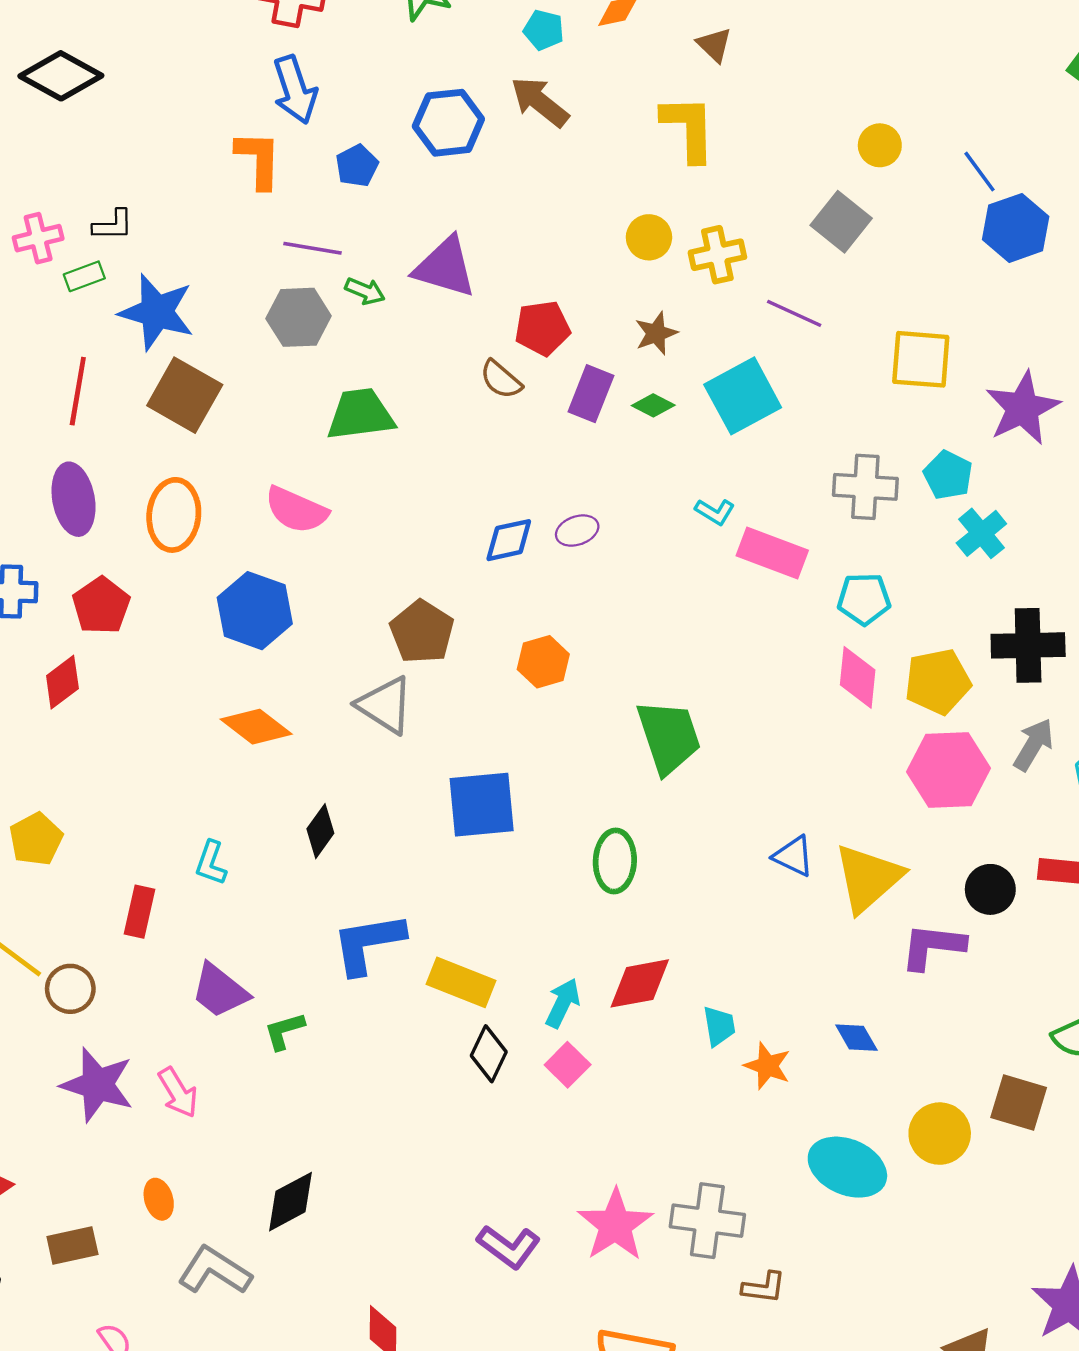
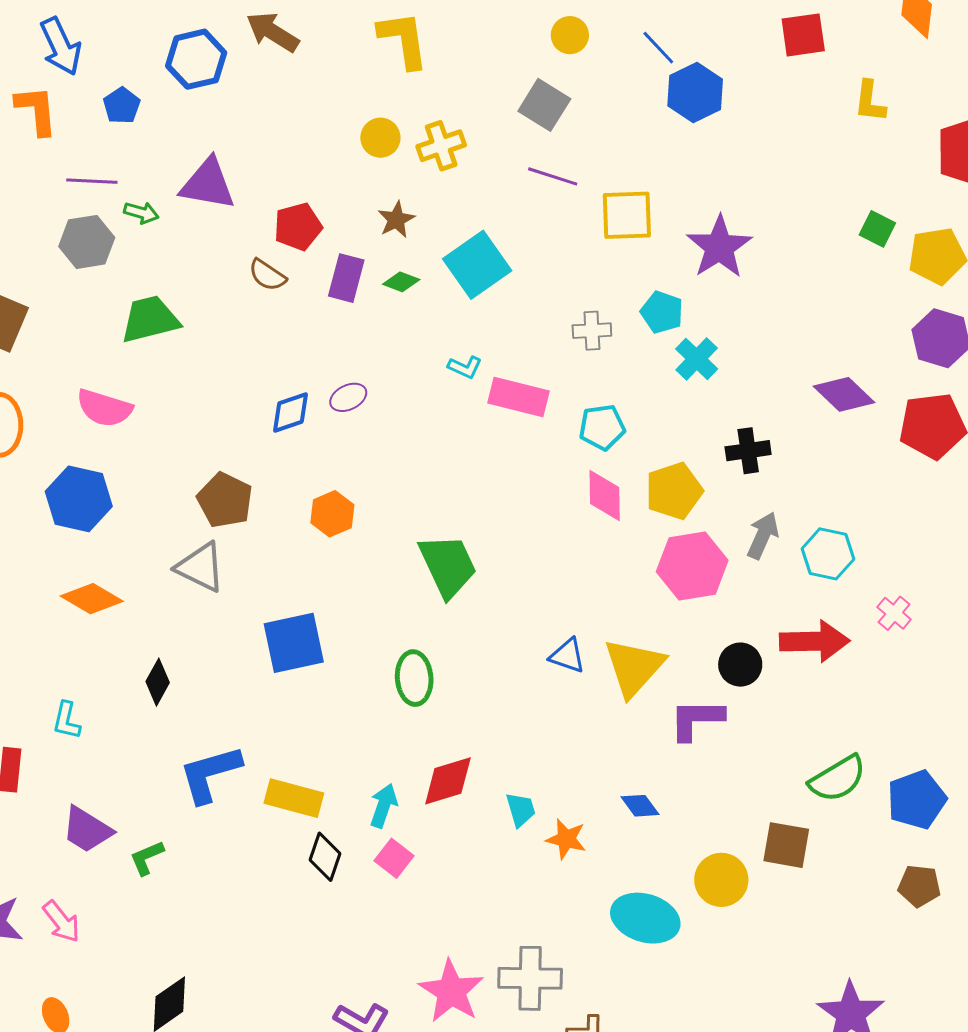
purple line: (794, 313) -> (553, 176), moved
gray cross: (865, 487) -> (592, 331), size x0.7
black cross: (1028, 645) -> (748, 451), size x0.7

